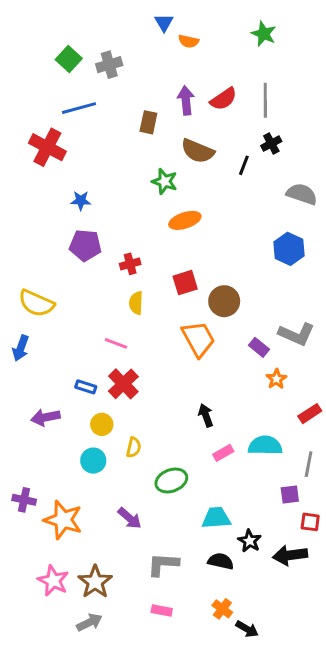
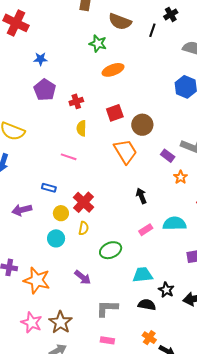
purple pentagon: (85, 245) -> (45, 90), turned 30
red cross: (123, 384) -> (84, 202), moved
black arrow: (206, 415) -> (141, 196), moved

